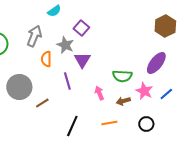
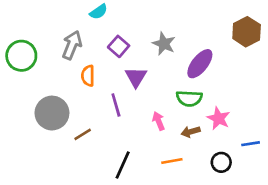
purple square: (81, 28) -> (119, 46), moved
gray star: (65, 45) -> (164, 44), moved
purple ellipse: (156, 63) -> (200, 64), moved
blue line: (166, 94) -> (251, 144), moved, turned 32

